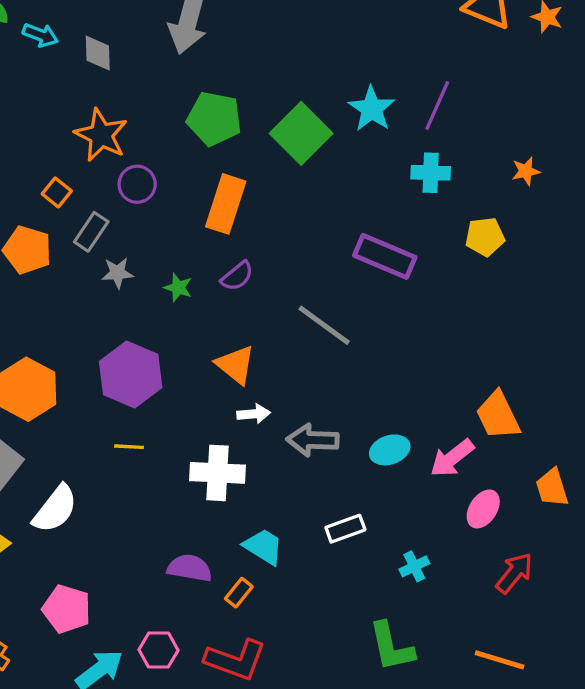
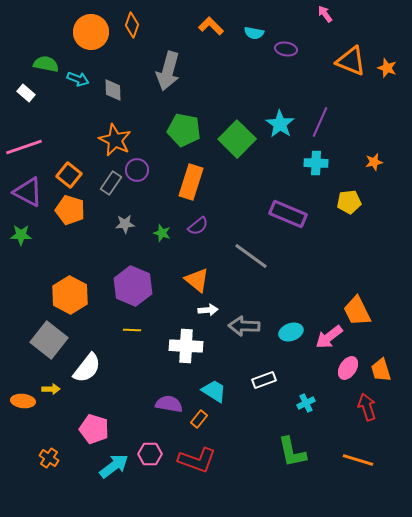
orange square: (57, 192) -> (69, 175), moved, size x1.4
gray rectangle: (91, 232) -> (111, 183), moved
orange trapezoid: (552, 488) -> (381, 370), moved
red arrow: (514, 573) -> (367, 407), turned -56

